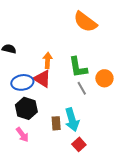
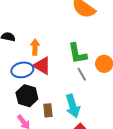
orange arrow: (48, 60) -> (35, 47), moved
brown rectangle: (56, 123) -> (48, 110), moved

